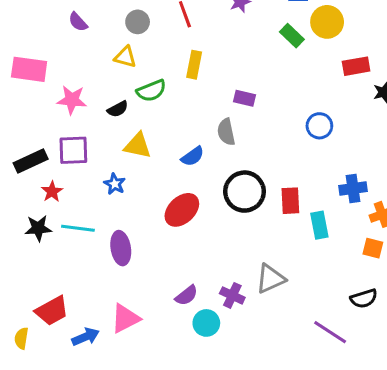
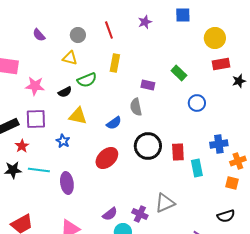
yellow circle: (327, 22) -> (215, 38), moved
green rectangle: (292, 36) -> (179, 73), moved

